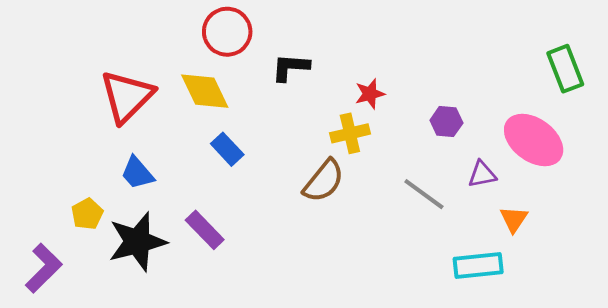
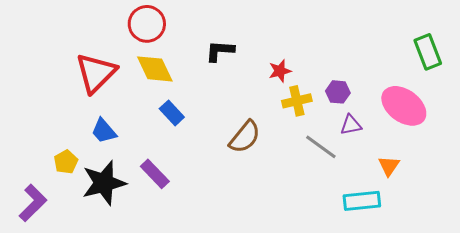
red circle: (227, 32) -> (147, 24), moved
yellow cross: (350, 133) -> (297, 101), moved
purple triangle: (482, 174) -> (351, 125), moved

